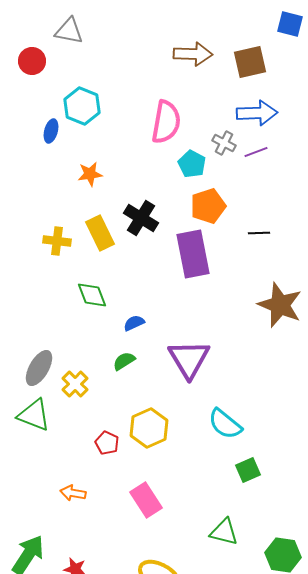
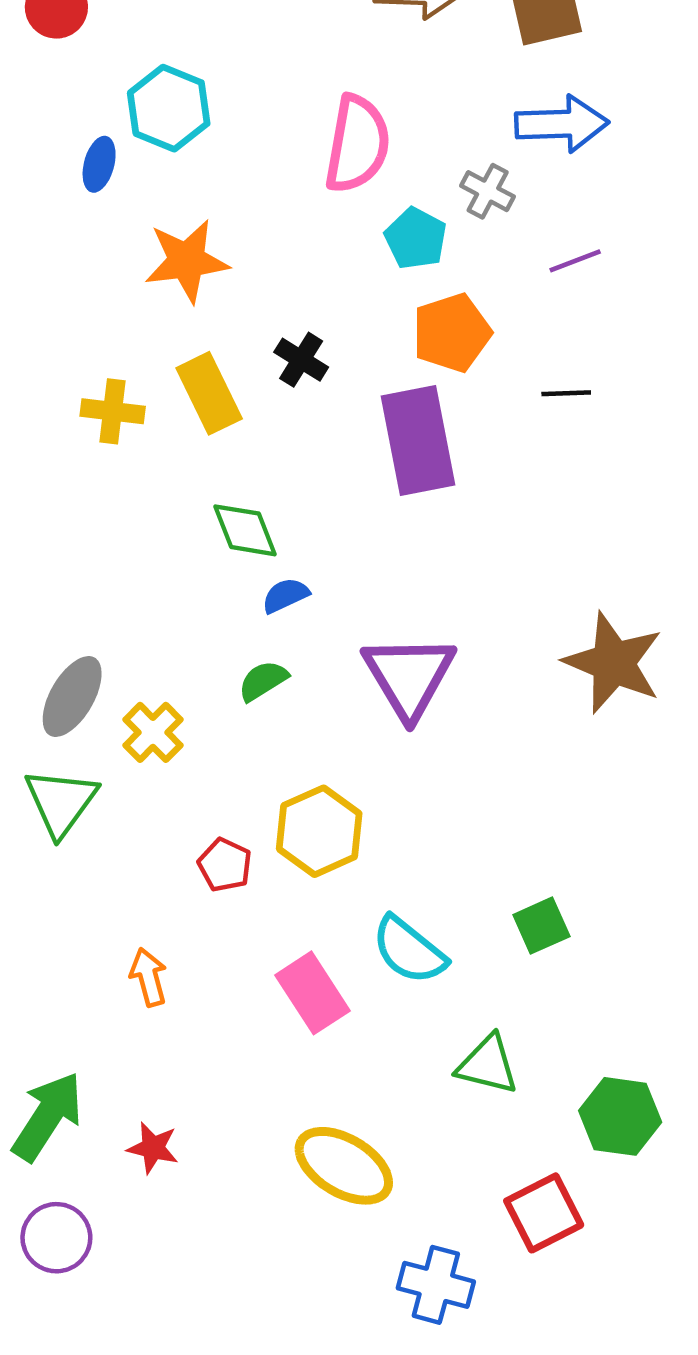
purple line: (256, 152) -> (575, 261), moved
orange star: (90, 174) -> (187, 261), size x1.5
black cross: (141, 218) -> (301, 360), size x0.7
green diamond: (92, 295) -> (245, 530), moved
brown star: (280, 305) -> (613, 663), moved
green triangle: (34, 415) -> (61, 802), turned 45
cyan semicircle: (225, 424) -> (409, 950), moved
orange arrow: (73, 493) -> (148, 977), turned 65

